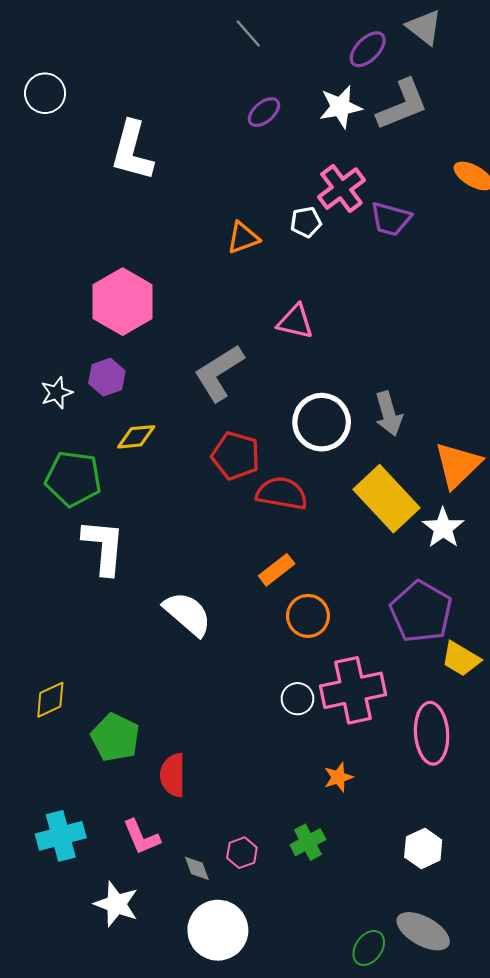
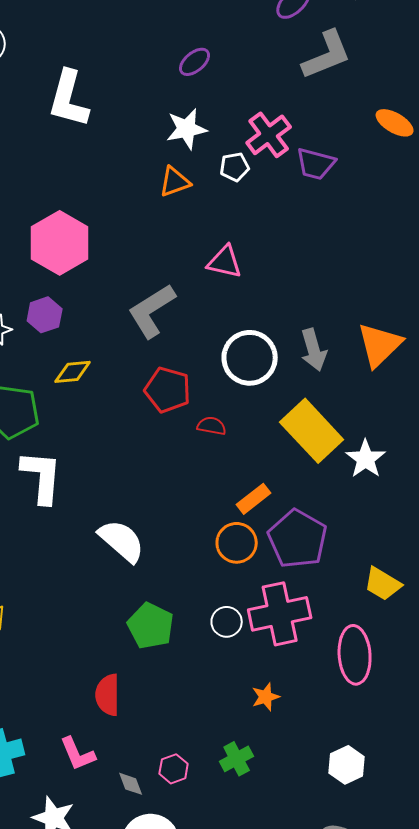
white star: (340, 107) -> (187, 129), moved
orange triangle: (458, 465) -> (380, 345), moved
red semicircle: (282, 493) -> (212, 426), size x0.6
orange rectangle: (277, 570) -> (254, 499), moved
purple pentagon: (421, 612) -> (298, 539), moved
green pentagon: (115, 737) -> (151, 626), moved

